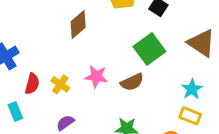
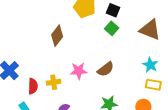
green square: (149, 49) -> (112, 28), moved, size x0.6
yellow cross: (60, 84) -> (54, 82), turned -32

